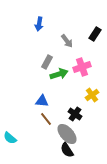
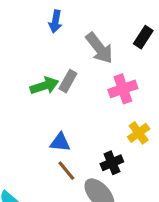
gray arrow: (67, 41) -> (99, 48), size x1.5
green arrow: (59, 74) -> (44, 86), moved
black cross: (75, 114) -> (112, 163), turned 32

